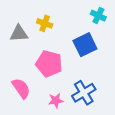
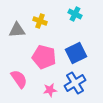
cyan cross: (98, 16) -> (75, 14), moved
blue square: (85, 45) -> (76, 53), moved

